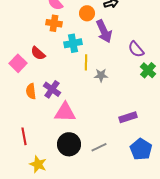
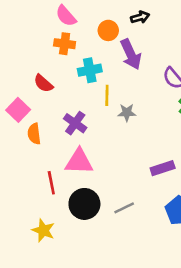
pink square: (18, 63) -> (18, 110), moved
purple cross: (52, 89) -> (75, 123), moved
red line: (24, 136) -> (51, 183), moved

